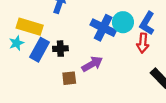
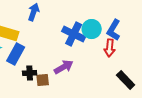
black cross: (60, 49) -> (30, 73), moved

